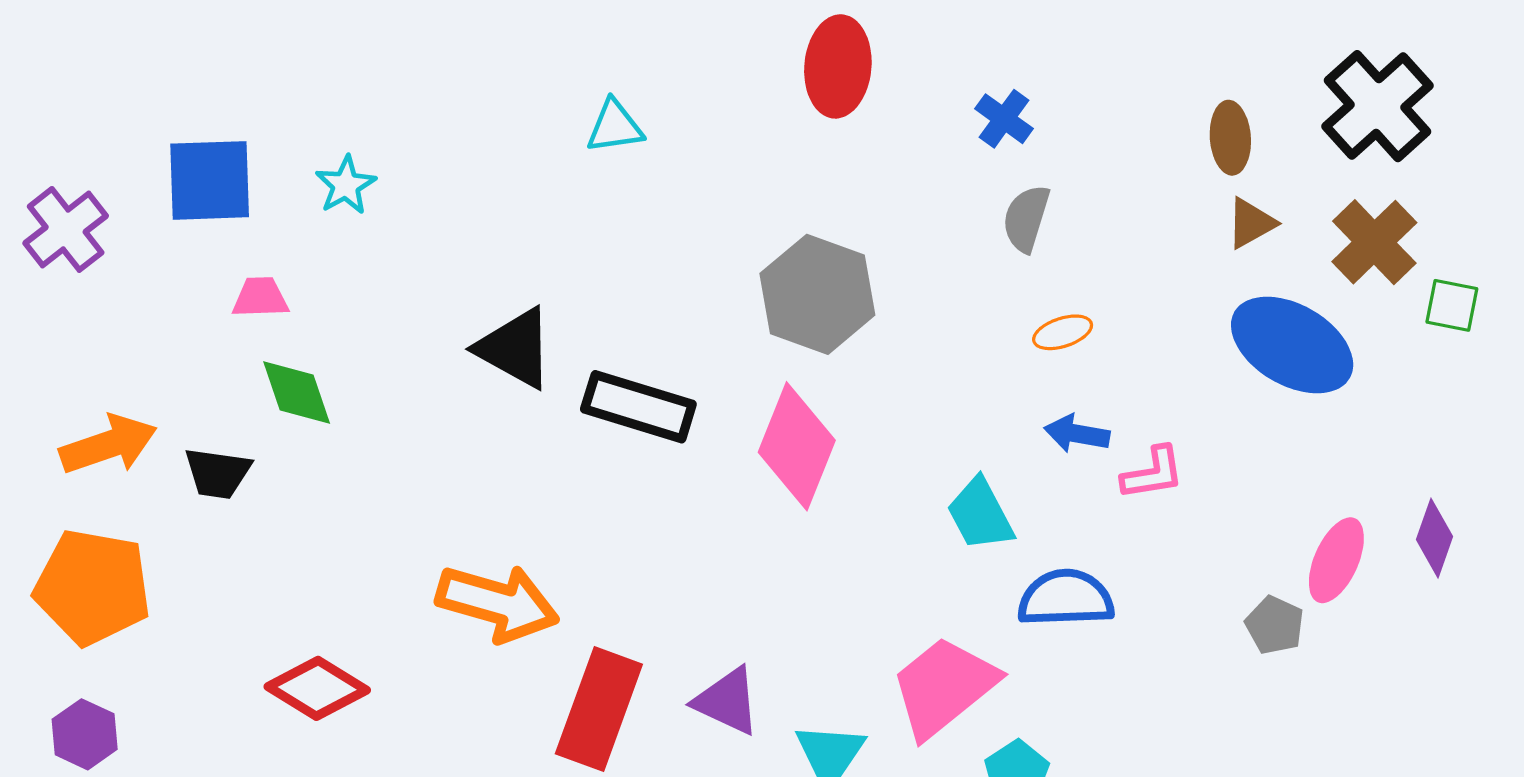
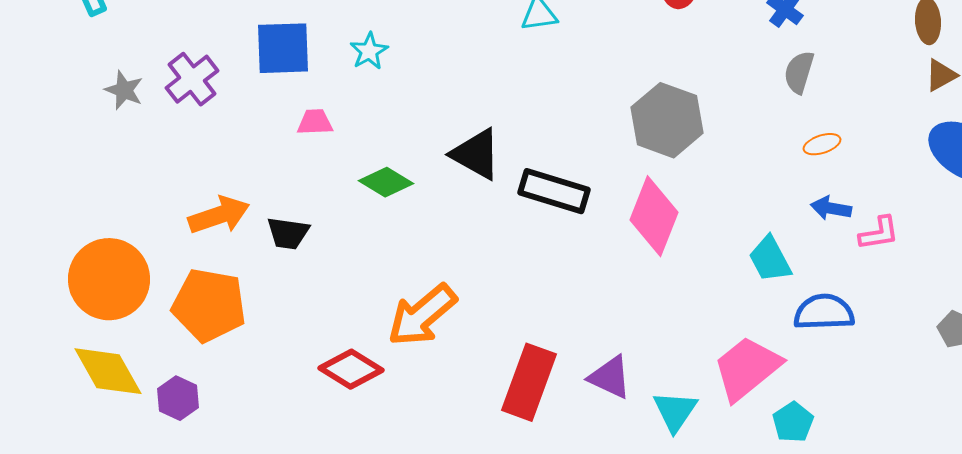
green diamond: (297, 392) -> (386, 182), moved, turned -40
orange arrow: (498, 603) -> (422, 315), moved, turned 124
purple hexagon: (85, 734) -> (178, 398), moved

